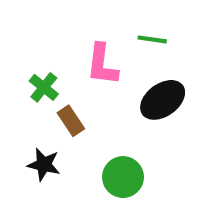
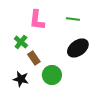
pink L-shape: (102, 64) -> (37, 20), moved
green circle: (123, 177) -> (52, 75), moved

